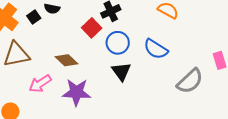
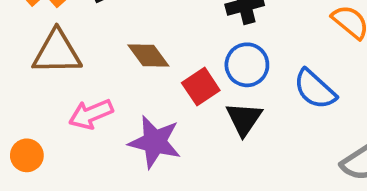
red square: (92, 28) -> (201, 87), moved
brown diamond: (66, 60) -> (148, 56), moved

